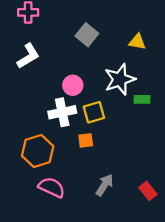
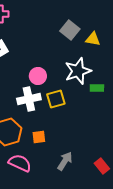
gray square: (87, 35) -> (70, 30), moved
orange square: (86, 140) -> (39, 137), moved

